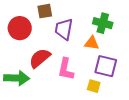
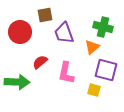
purple trapezoid: (64, 29) -> (64, 33), turned -30
orange triangle: (92, 43) -> (92, 47), turned -49
red semicircle: (40, 58) -> (40, 62), size x0.7

